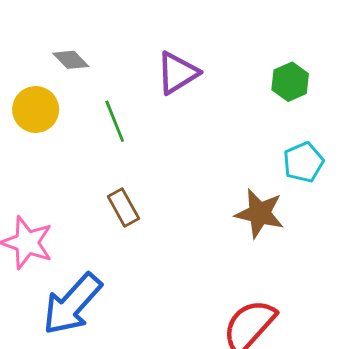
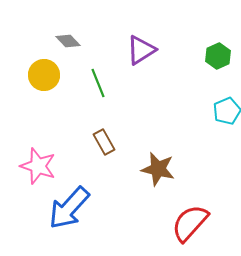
brown star: (259, 213) -> (158, 169), moved

